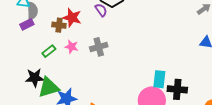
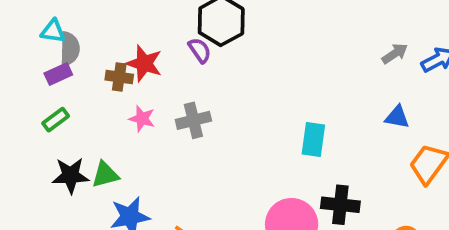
green rectangle: (49, 51) -> (56, 120), moved
cyan rectangle: (159, 79) -> (313, 140), moved
green triangle: (49, 87) -> (105, 175), moved, size x0.7

